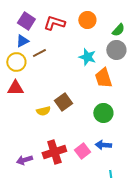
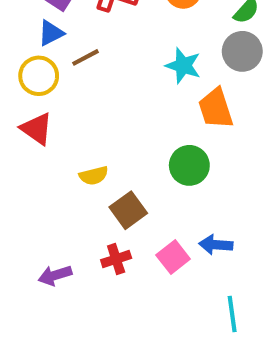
red triangle: (15, 88) -> (37, 129), turned 36
brown square: (63, 102) -> (128, 210), moved
green circle: (103, 113) -> (189, 165), moved
red cross: (54, 152) -> (116, 259), size x0.6

